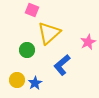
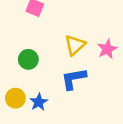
yellow triangle: (49, 33) -> (75, 45), moved, size x0.7
blue L-shape: (62, 65) -> (74, 79), turned 30

